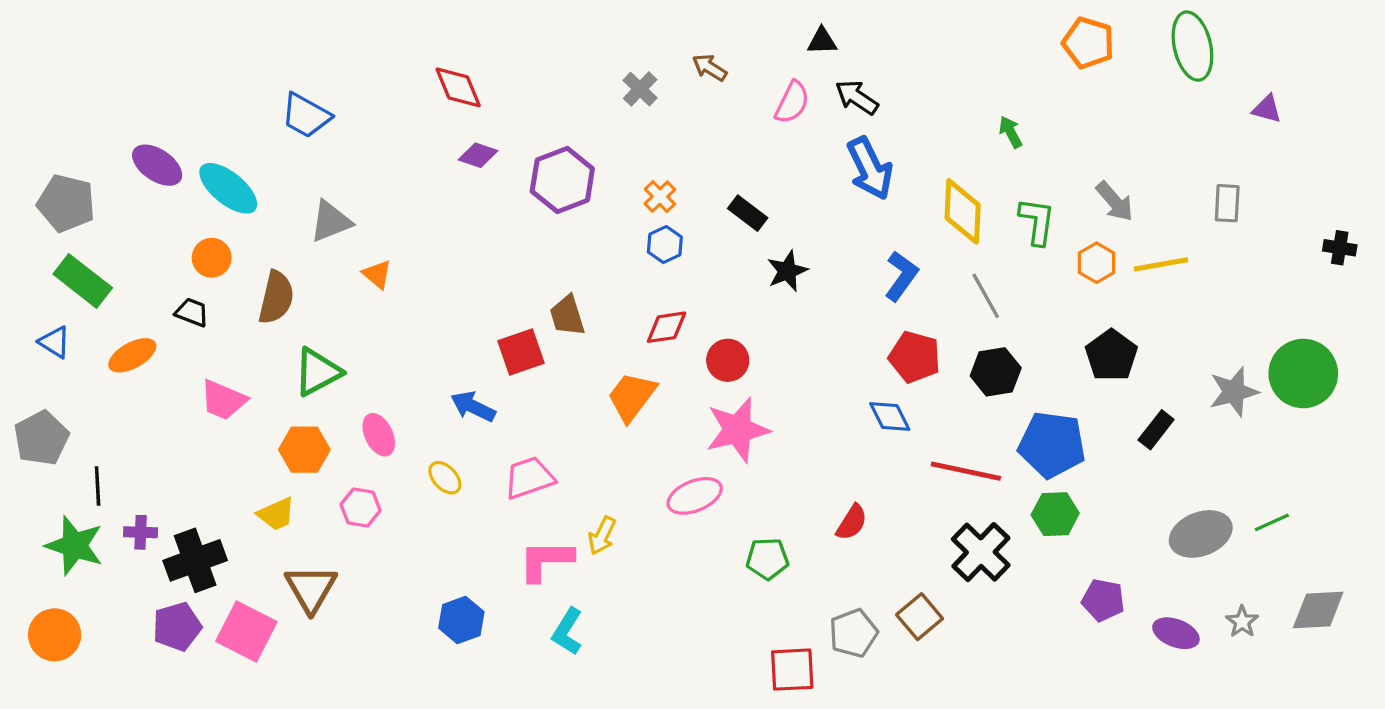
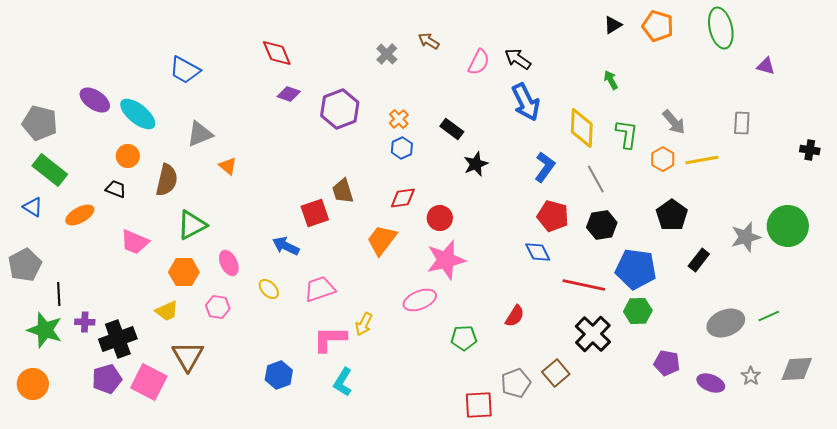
black triangle: (822, 41) -> (613, 25), moved, turned -30

